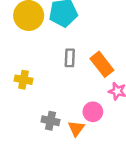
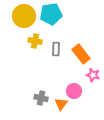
yellow cross: (24, 80) -> (35, 41), moved

